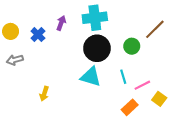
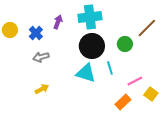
gray arrow: (15, 60) -> (41, 57), moved
cyan line: (123, 77) -> (110, 68), moved
yellow arrow: (44, 94) -> (42, 89), turned -136

